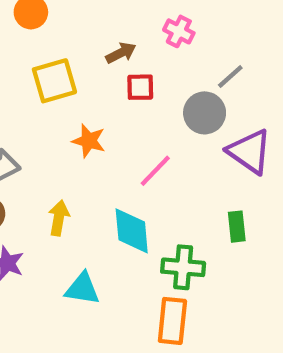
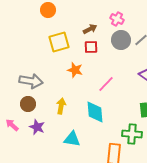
red square: (140, 87) -> (91, 47), moved
gray circle: (205, 113) -> (121, 40), moved
green cross: (183, 267) -> (132, 134), moved

